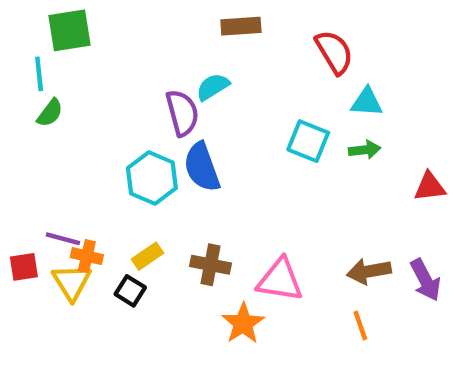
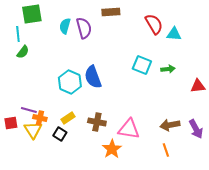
cyan semicircle: (213, 87) -> (65, 26), moved, turned -42
cyan triangle: (367, 102) -> (174, 34), moved
purple semicircle: (182, 113) -> (84, 28), moved

